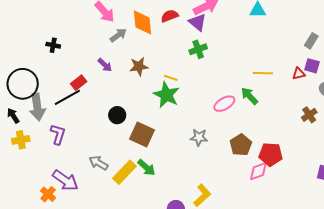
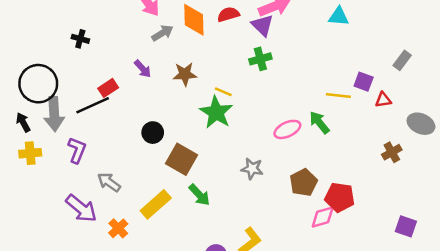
purple square: (312, 66) -> (364, 82), moved
gray arrow: (99, 163) -> (109, 182), moved
green arrow: (146, 168) -> (199, 195), moved
orange cross: (48, 194) -> (118, 228), moved

